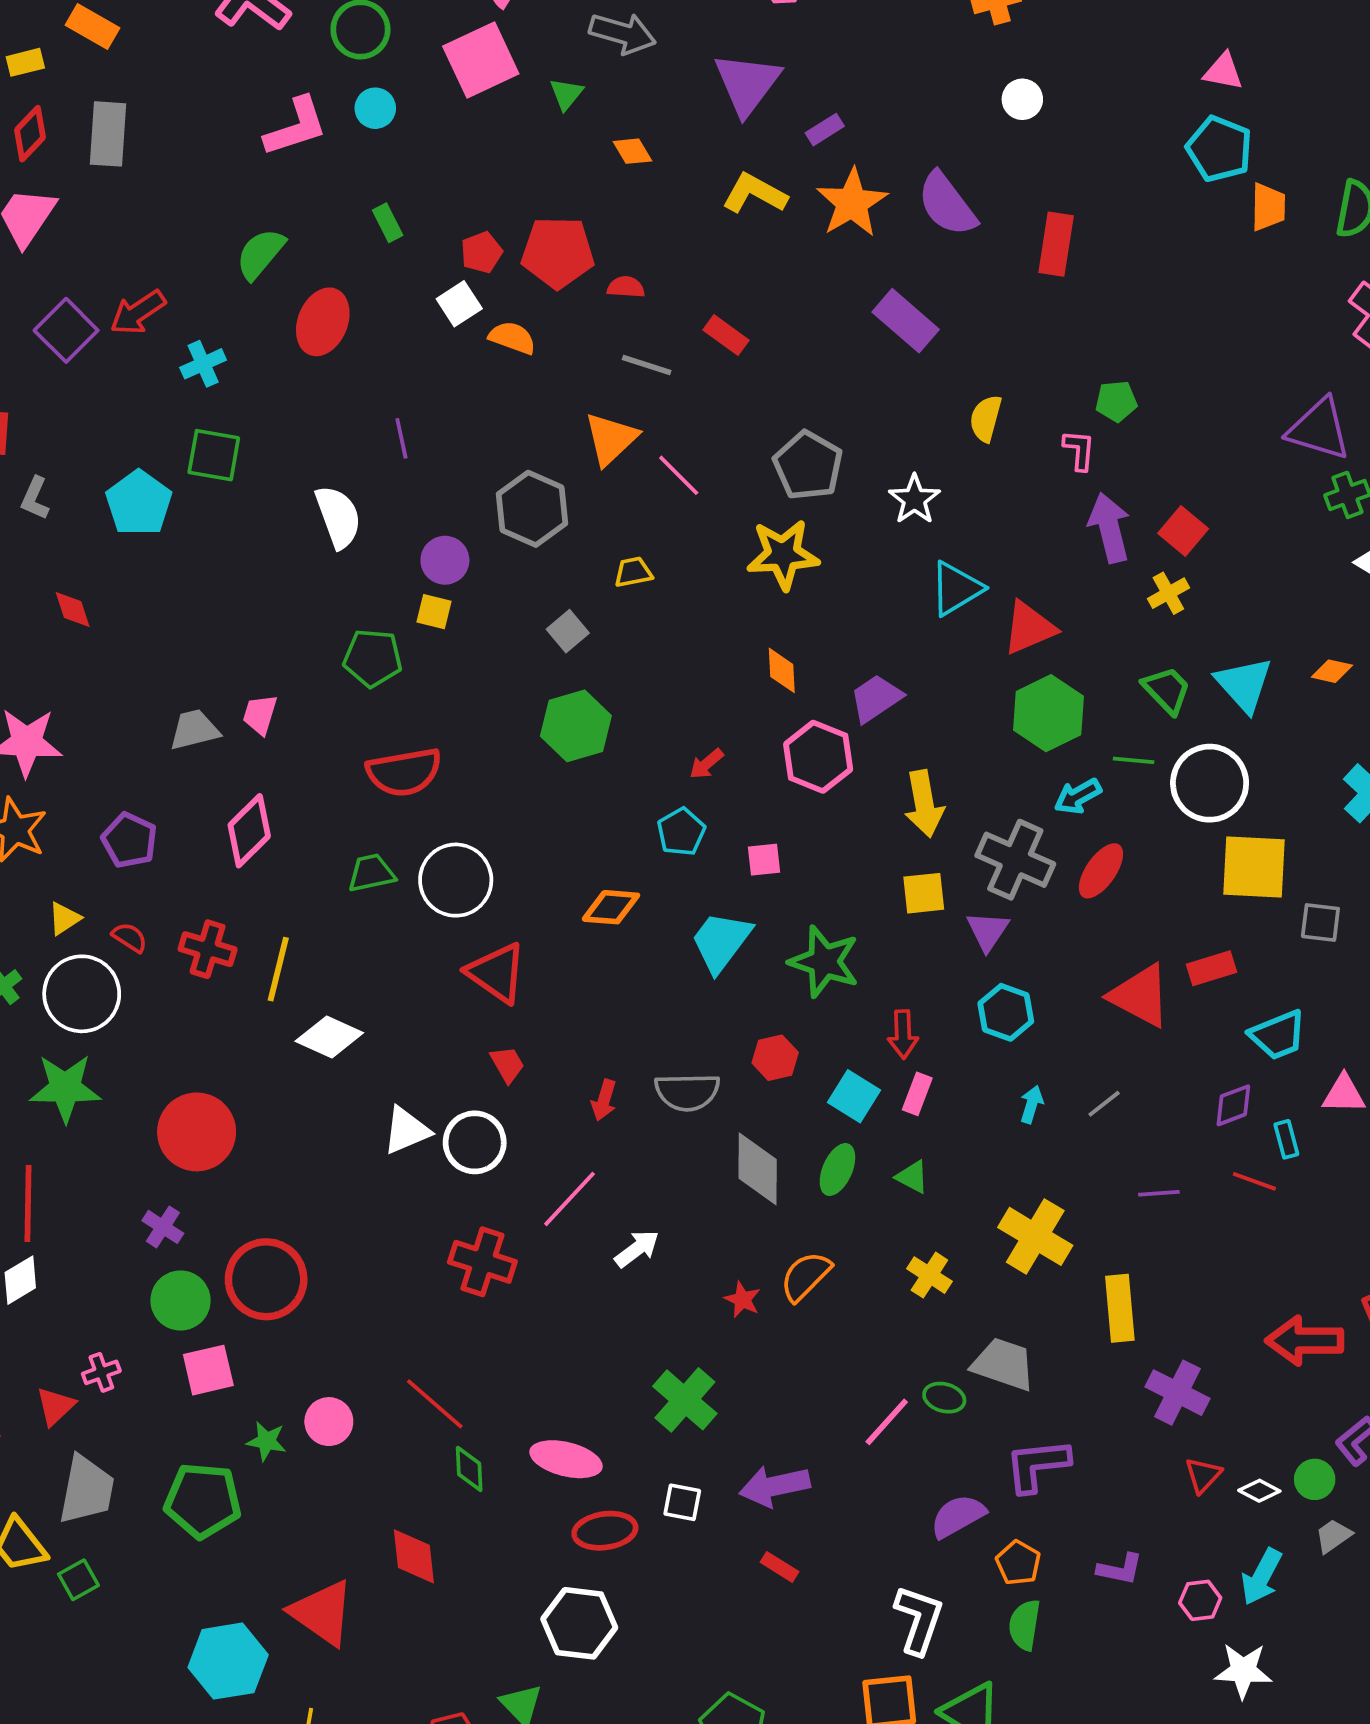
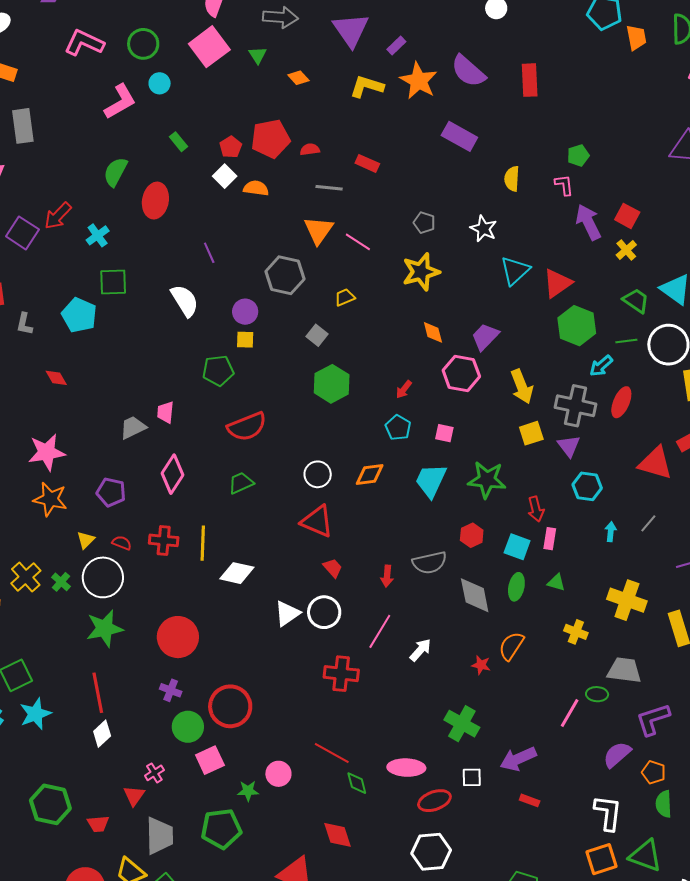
gray pentagon: (808, 466) -> (424, 223), size x0.6
pink square: (764, 860) -> (444, 433), turned 30
white circle: (456, 880) -> (318, 474), moved, size x0.7

